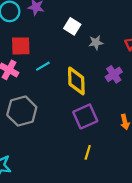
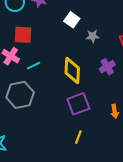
cyan line: (43, 66) -> (34, 66), moved

